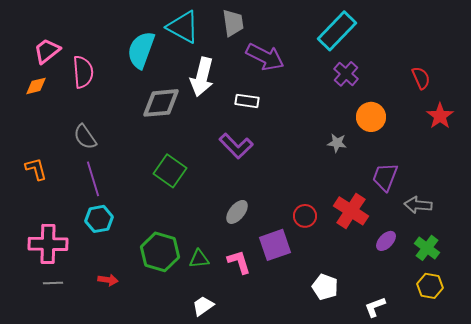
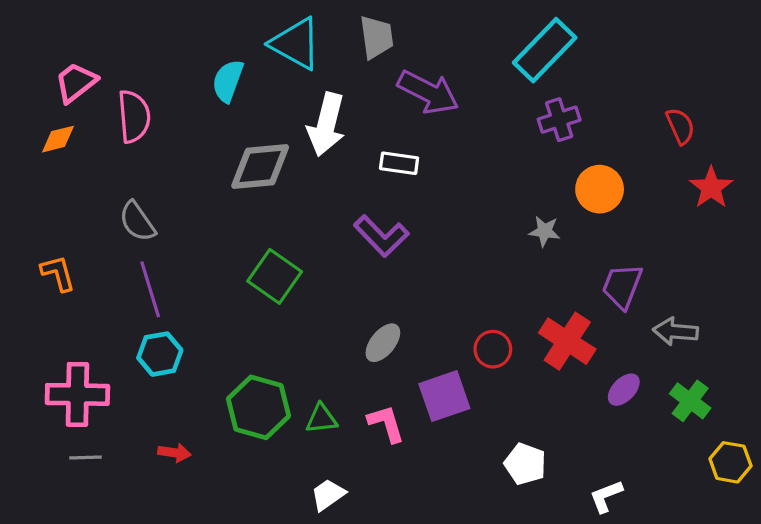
cyan semicircle: (141, 50) -> (228, 81), size x0.7
purple cross: (346, 74) -> (559, 120), turned 30
yellow hexagon: (430, 286) -> (730, 462), moved

